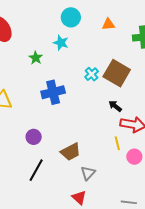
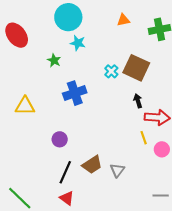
cyan circle: (71, 17) -> (68, 17), moved, size x1.4
black arrow: (115, 106) -> (138, 101), turned 40
brown trapezoid: (71, 152) -> (92, 165), moved
red triangle: (79, 198) -> (67, 198), moved

